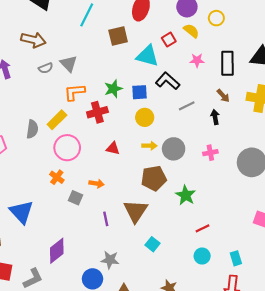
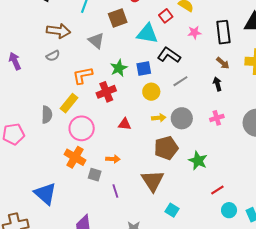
brown arrow: (33, 40) -> (58, 31), moved
gray triangle: (69, 64) -> (96, 41), moved
gray line: (187, 106) -> (180, 81), moved
orange cross: (57, 177) -> (75, 157), size x1.5
purple line: (106, 219) -> (115, 191), moved
cyan circle: (202, 256) -> (229, 210), moved

